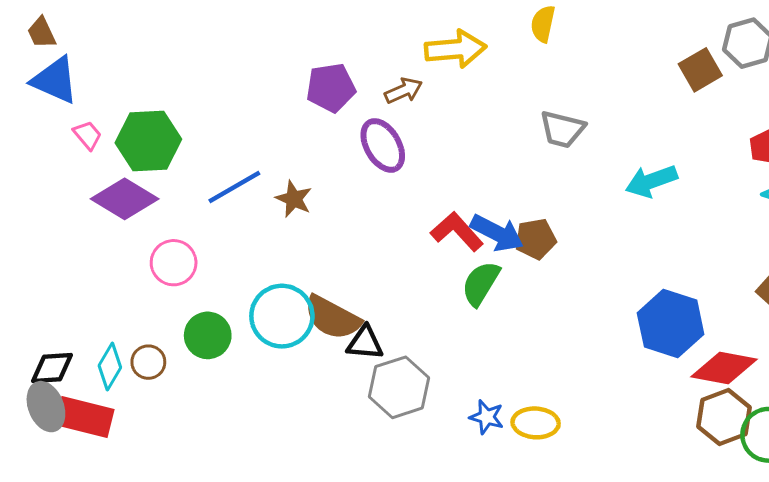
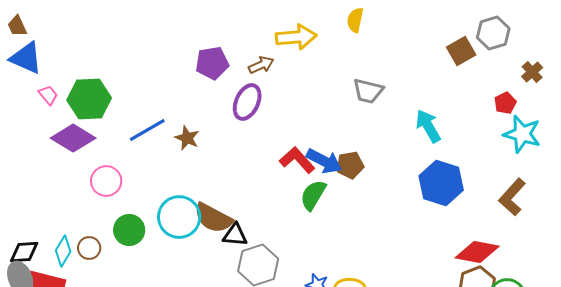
purple ellipse: (383, 145) -> (247, 102), turned 54
cyan arrow: (651, 181) -> (428, 126), turned 80
blue hexagon: (671, 324) -> (441, 183), moved

